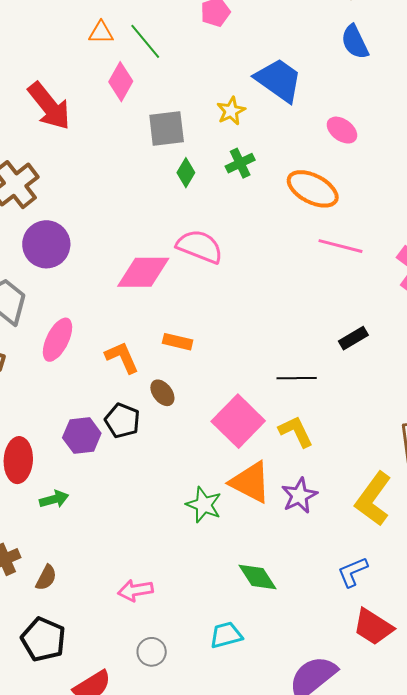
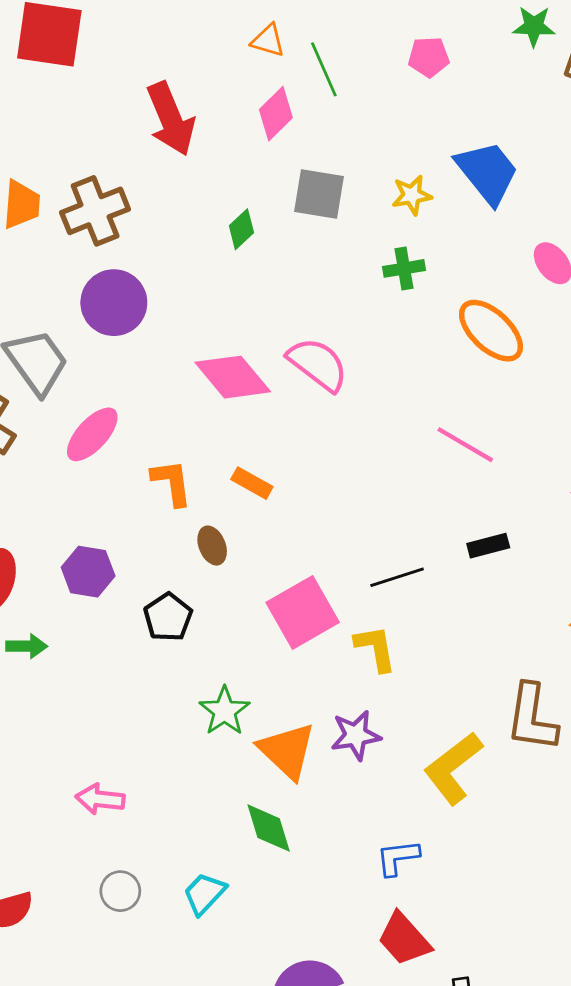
green diamond: (186, 173) -> (241, 229), moved
pink line: (341, 246) -> (465, 445), moved
pink diamond: (143, 272) -> (233, 377), turned 34
black line: (297, 378) -> (397, 577), turned -33
black pentagon: (122, 421) -> (168, 617), moved
orange triangle: (250, 482) -> (287, 751), moved
cyan trapezoid: (226, 635) -> (204, 894), turned -48
gray circle: (152, 652) -> (120, 891), moved

